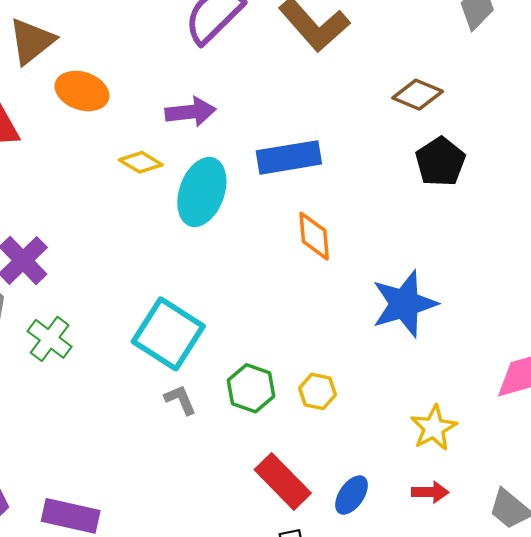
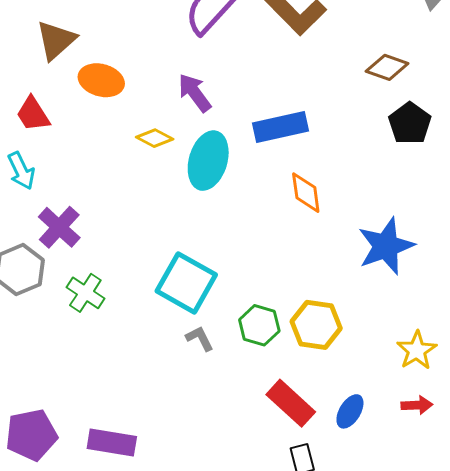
purple arrow: (191, 112) -> (195, 93), turned -117
yellow hexagon: (317, 391) -> (316, 325), size x1.6

